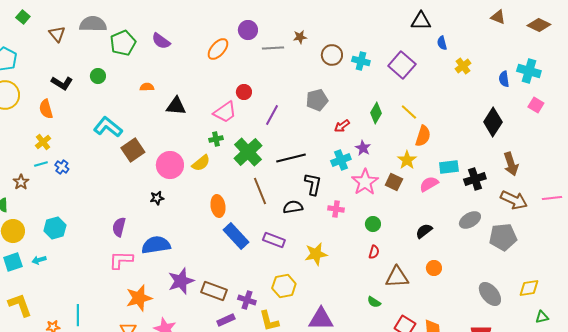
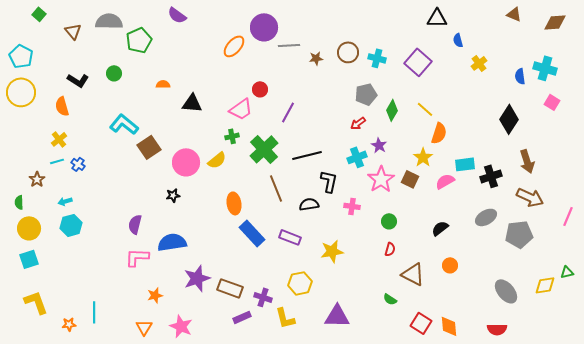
brown diamond: (539, 25) -> (555, 22), turned -30
purple circle: (248, 30) -> (264, 27), size x1.4
brown star: (300, 37) -> (316, 58), moved
purple semicircle: (161, 41) -> (177, 15), moved
gray pentagon: (317, 100) -> (366, 94), moved
pink line: (552, 198) -> (568, 216), moved, turned -60
cyan arrow: (39, 260) -> (65, 201), moved
brown triangle: (397, 277) -> (413, 274), turned 30
orange star: (139, 298) -> (155, 295), size x0.6
green triangle: (542, 317) -> (567, 272), moved

